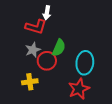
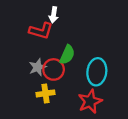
gray star: (33, 50) -> (38, 67), moved
yellow cross: (30, 82) -> (46, 93), moved

